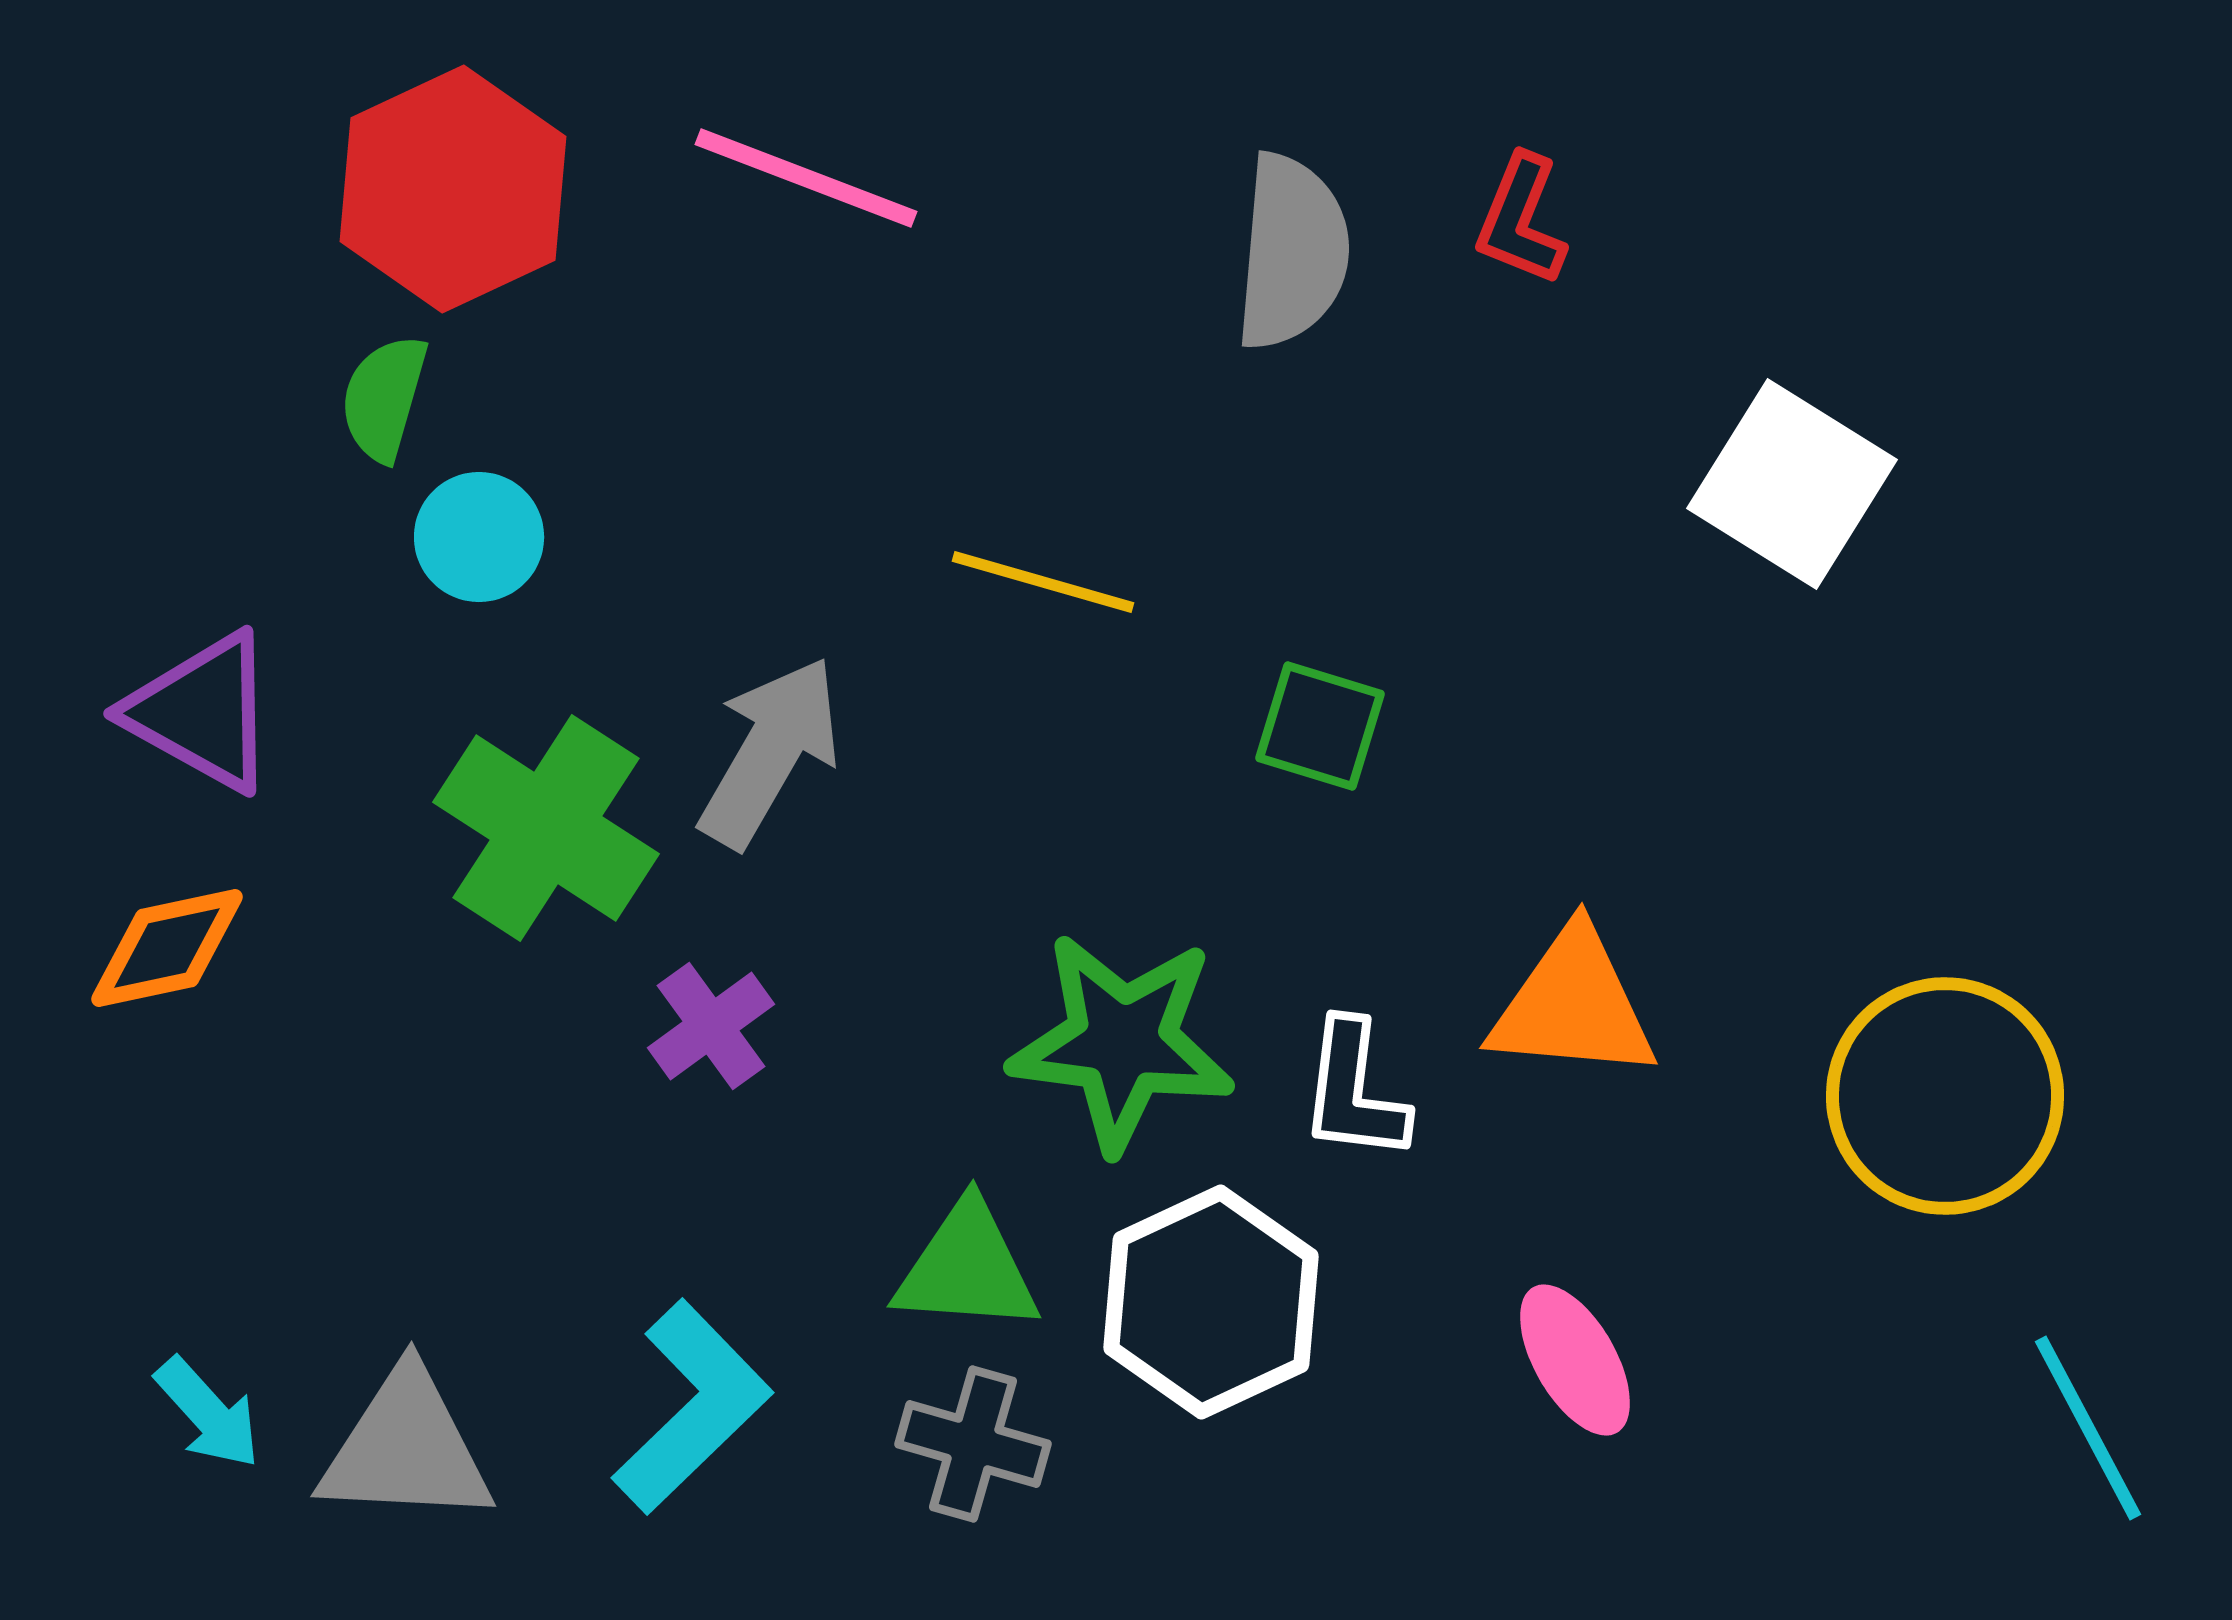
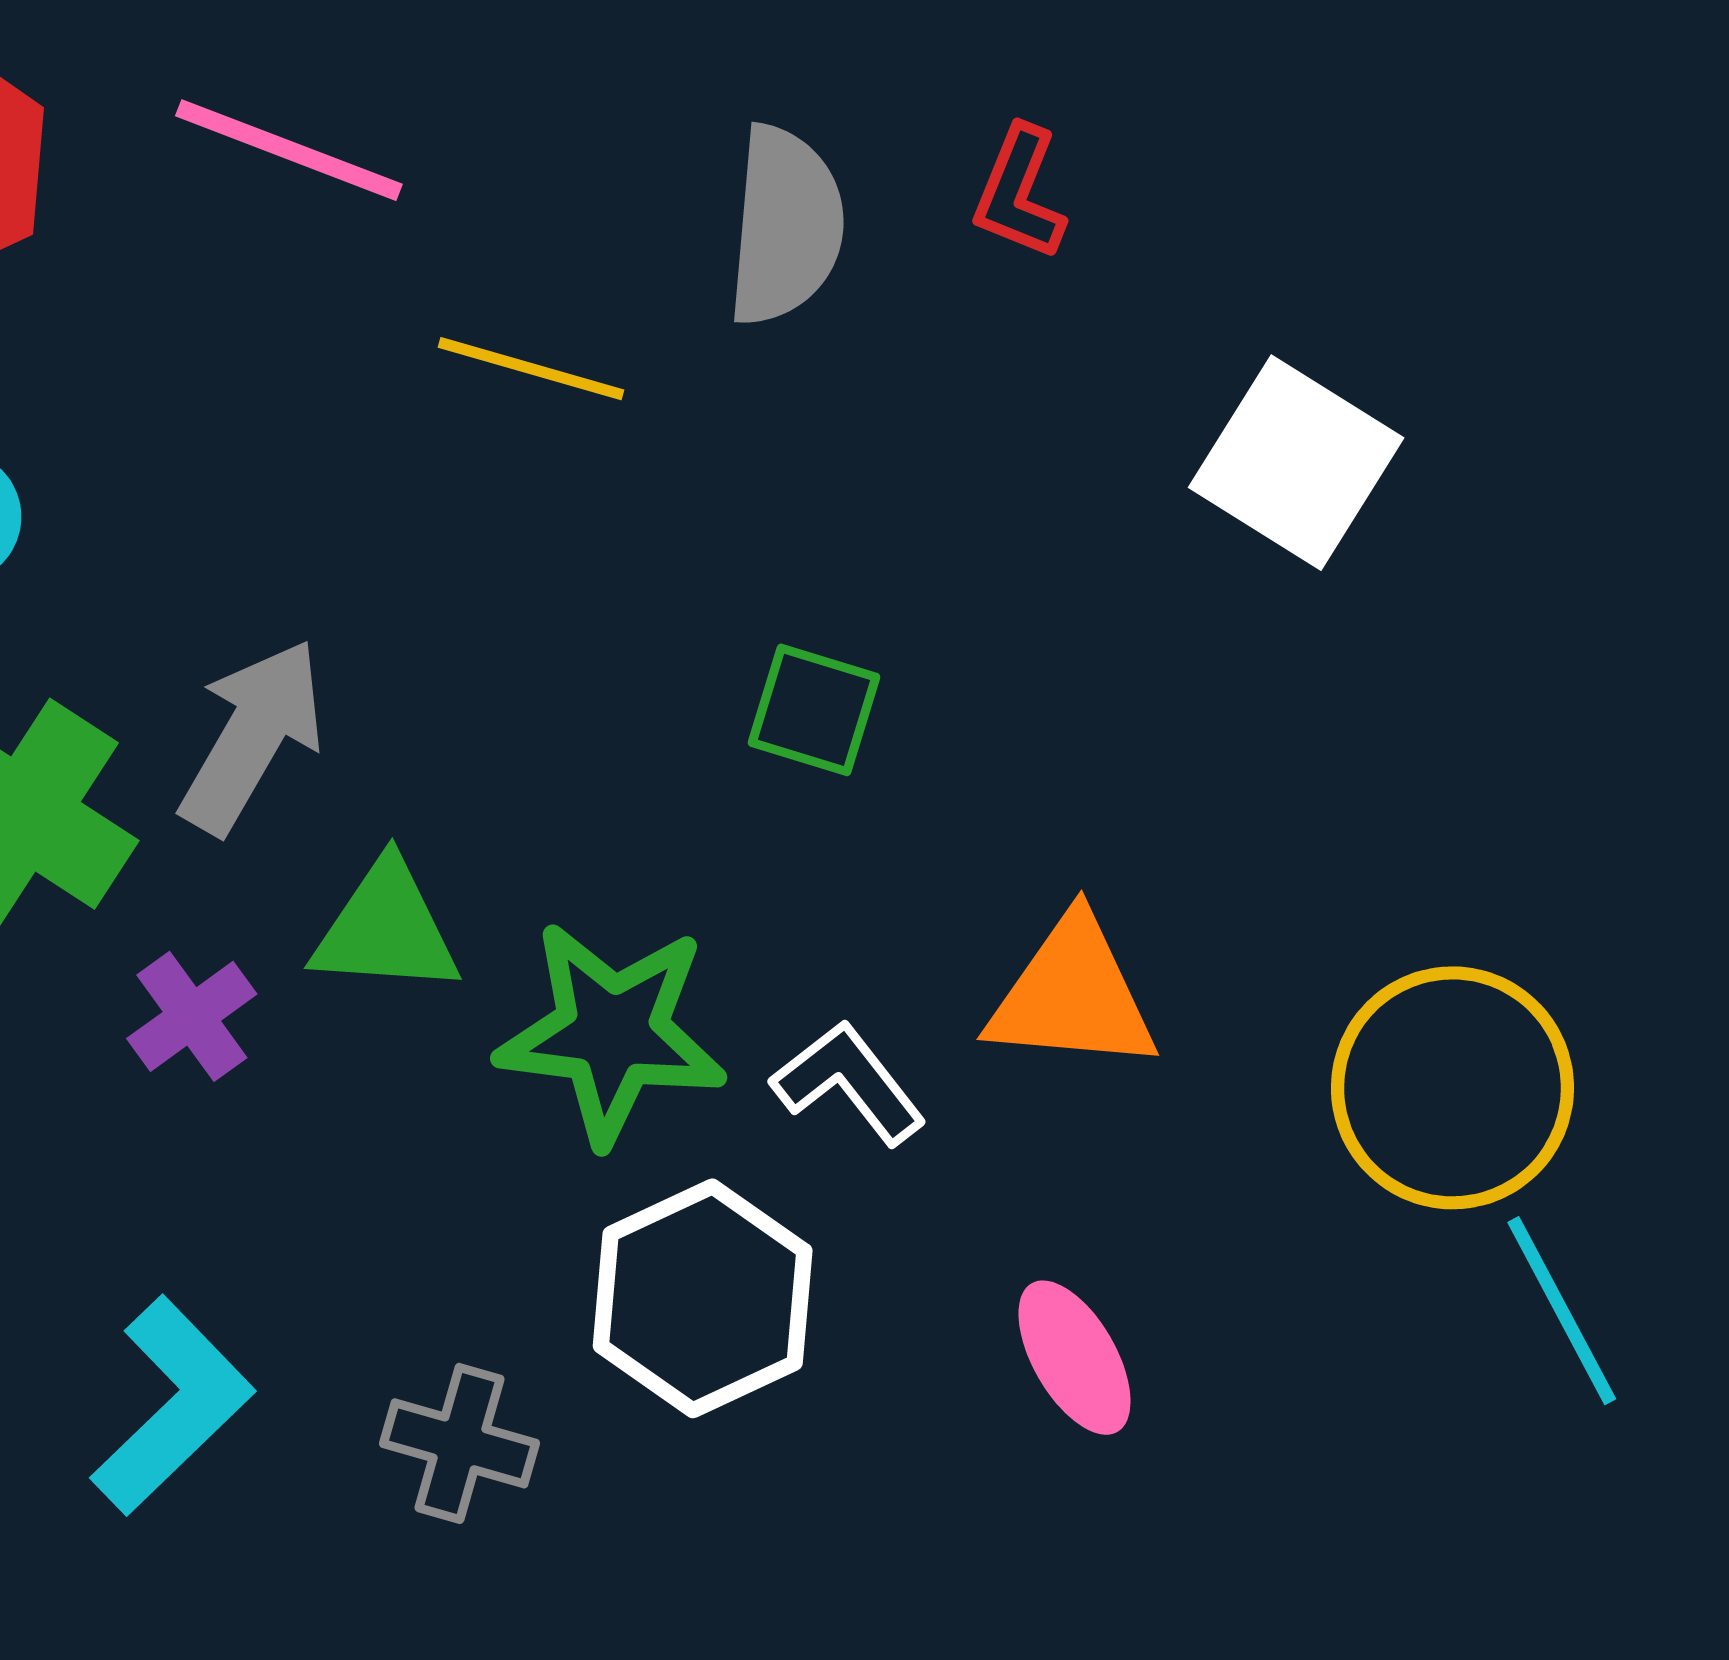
yellow line: (1043, 582) -> (531, 369), moved
white L-shape: (1354, 1091) -> (849, 1083), turned 135
green triangle: (967, 1268) -> (386, 929), moved
cyan line: (2088, 1428) -> (1562, 1311), moved

